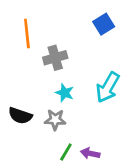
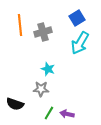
gray cross: (55, 58) -> (43, 32), moved
cyan arrow: (108, 87) -> (80, 43), moved
black semicircle: (20, 116) -> (15, 104), moved

